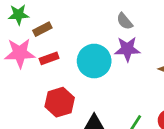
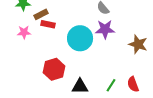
pink star: (20, 53) -> (24, 32), size x0.6
red rectangle: (49, 58) -> (48, 24), moved, turned 32

